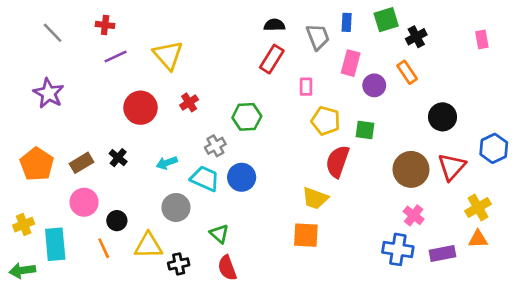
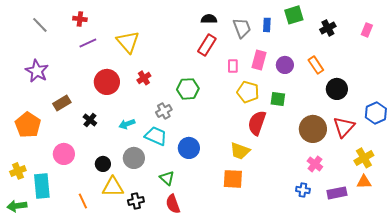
blue rectangle: (347, 22) -> (267, 25), moved
black cross: (416, 37) -> (328, 28), moved
pink rectangle: (482, 39) -> (367, 30), turned 32
pink rectangle: (351, 63) -> (259, 60), moved
orange rectangle: (407, 72) -> (316, 65), moved
brown rectangle: (81, 163) -> (62, 103), moved
blue circle: (242, 177) -> (189, 148), moved
black circle: (117, 221) -> (103, 164), moved
orange line: (104, 248) -> (83, 201), moved
blue cross: (398, 249) -> (303, 190), size x0.6

